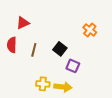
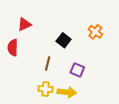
black square: (60, 49) -> (64, 40), moved
brown line: (34, 50) -> (48, 64), moved

